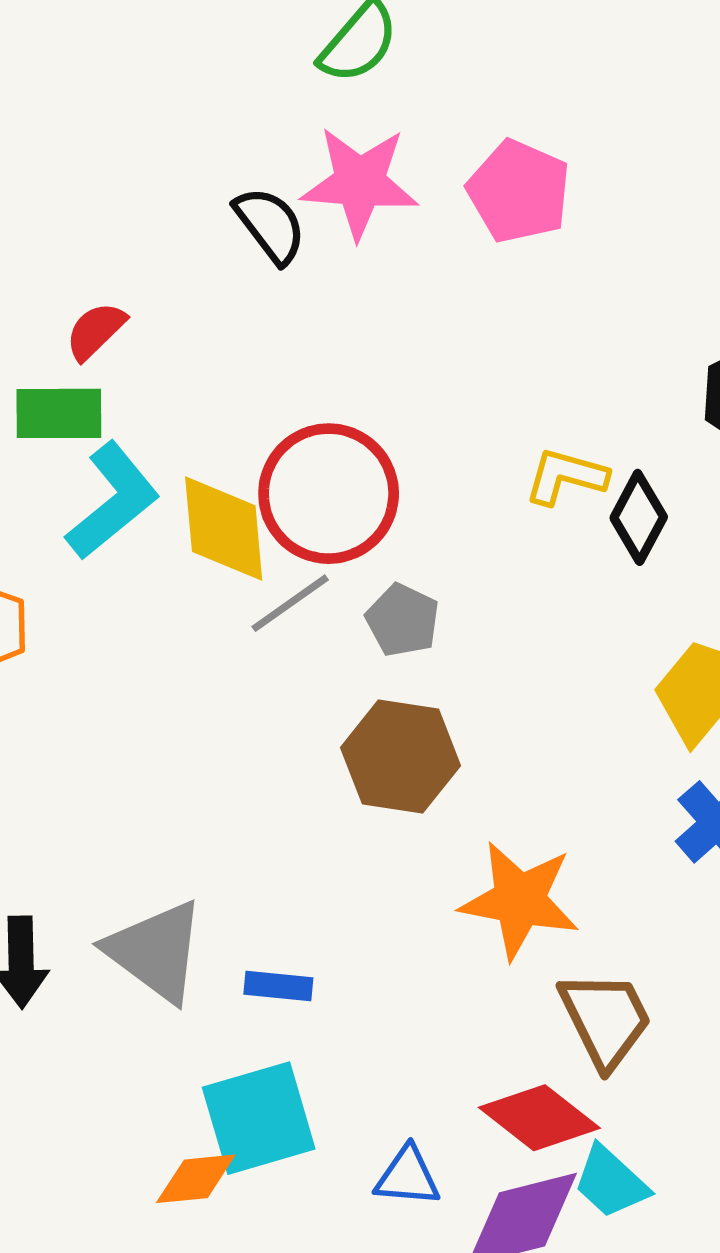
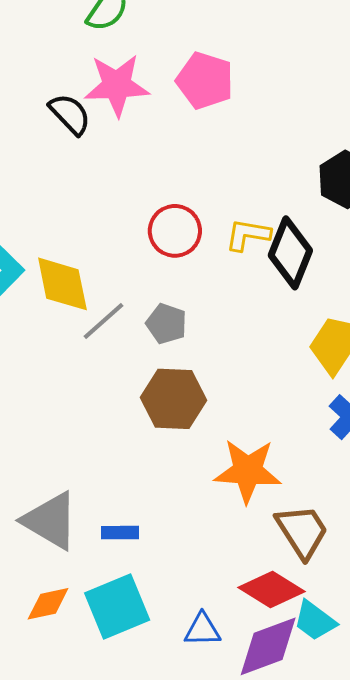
red circle: (329, 494) -> (175, 231), moved, size x0.7
black diamond: (639, 517) -> (290, 253), size x1.4
orange diamond: (196, 1179) -> (48, 604), moved

